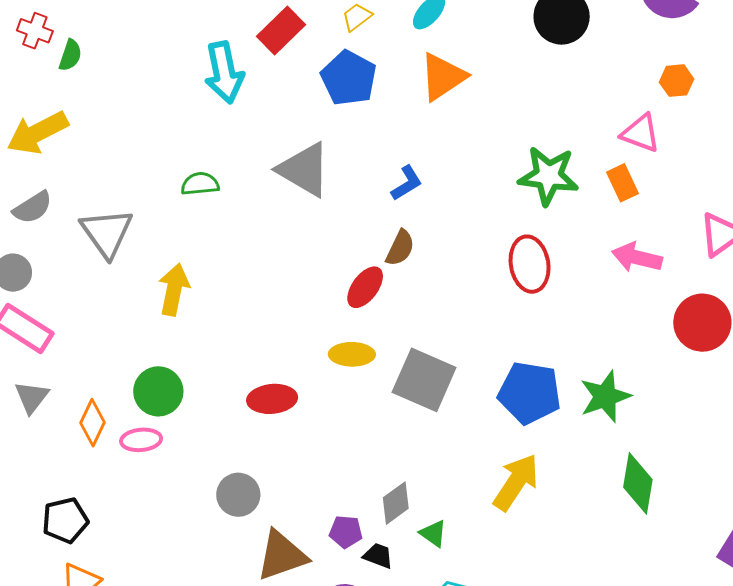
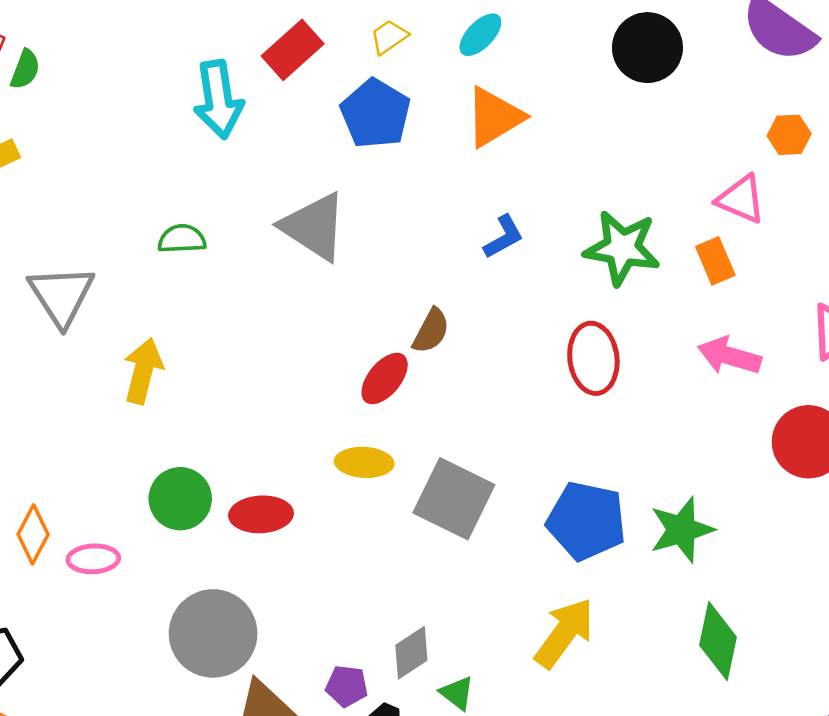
blue L-shape: (407, 183) -> (504, 237), moved
green circle: (158, 391) -> (180, 499), moved
gray circle: (238, 495) -> (213, 633), size x1.6

